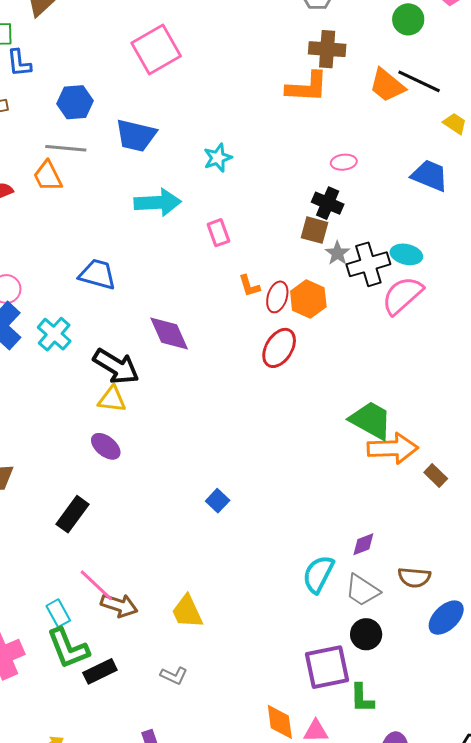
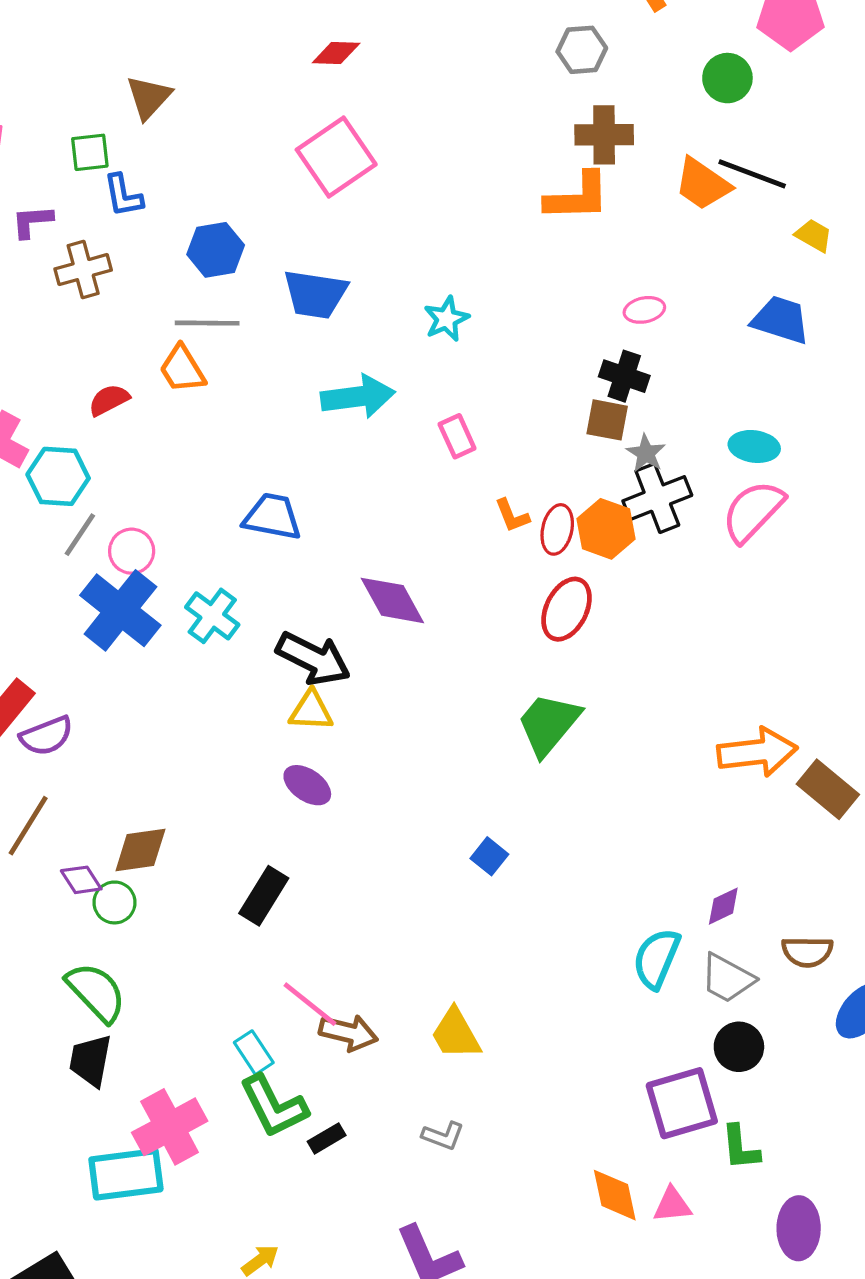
black cross: (368, 264) -> (657, 498), moved
green trapezoid: (371, 420) -> (549, 724), moved, turned -75
brown rectangle: (436, 475) -> (828, 789), size x1.6
black rectangle: (100, 671) -> (327, 1138), size x0.7

